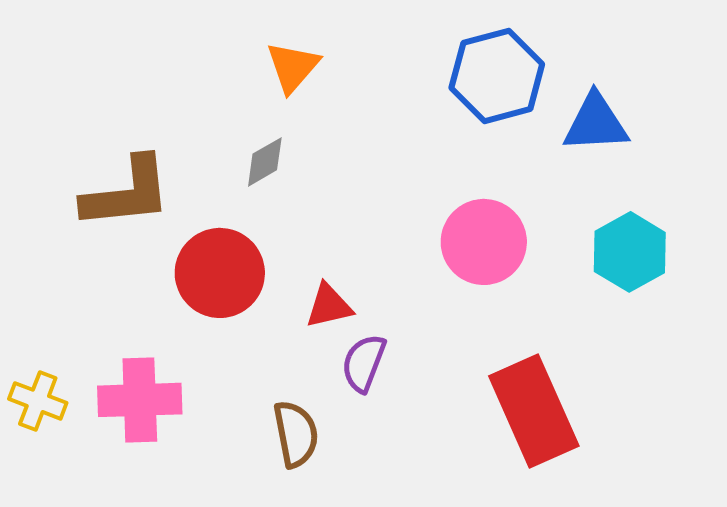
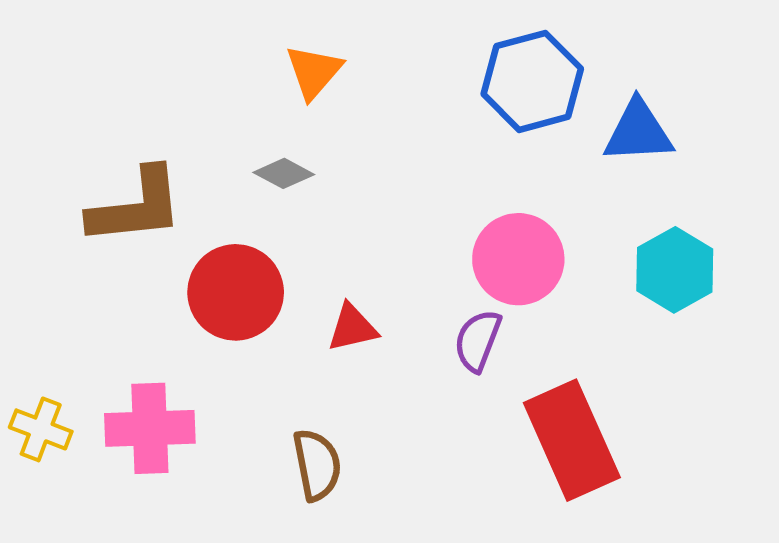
gray diamond: (265, 162) -> (284, 173), turned 58
purple semicircle: (364, 363) -> (478, 341), moved

